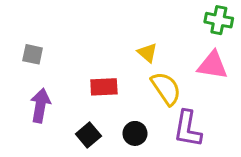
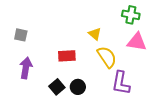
green cross: (219, 20) -> (131, 15), moved
black circle: (135, 133) -> (78, 87), moved

